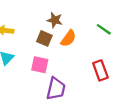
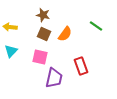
brown star: (55, 20) -> (43, 15), moved
red rectangle: (100, 70) -> (81, 66), moved

